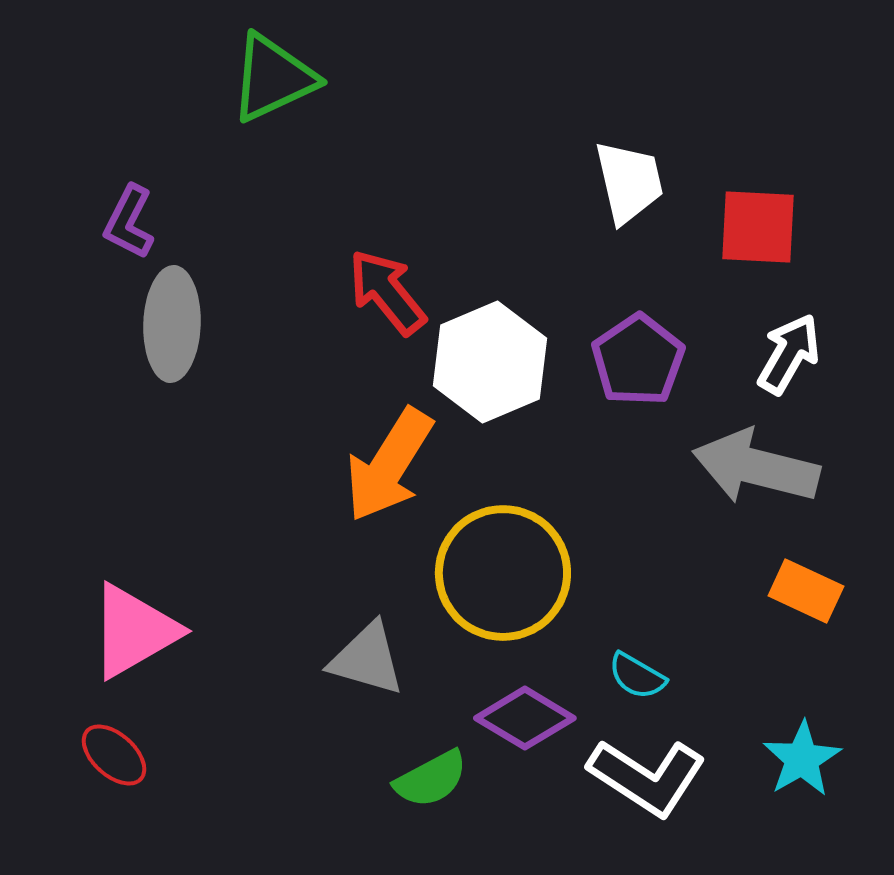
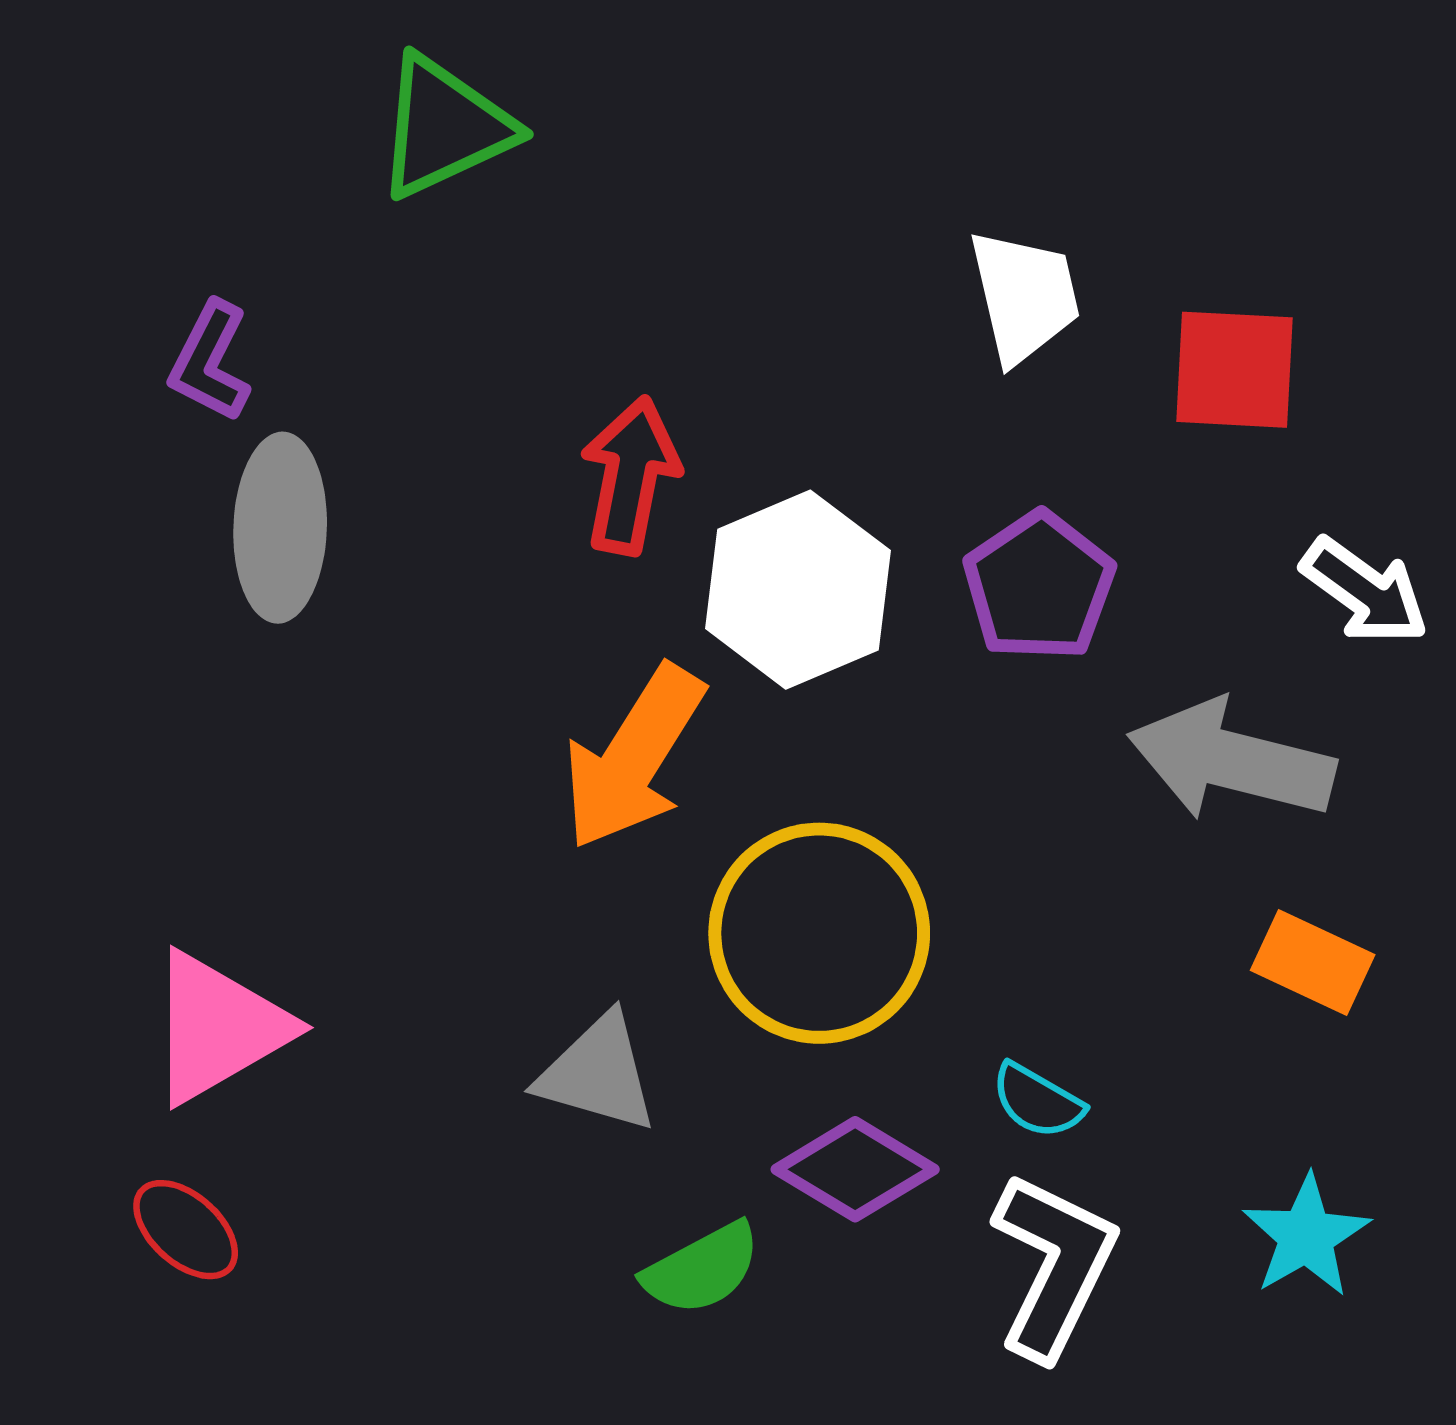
red arrow: (387, 292) -> (630, 476), turned 50
white arrow: (789, 354) -> (1365, 591), moved, turned 96
white L-shape: (647, 777) -> (1054, 1265), turned -97

